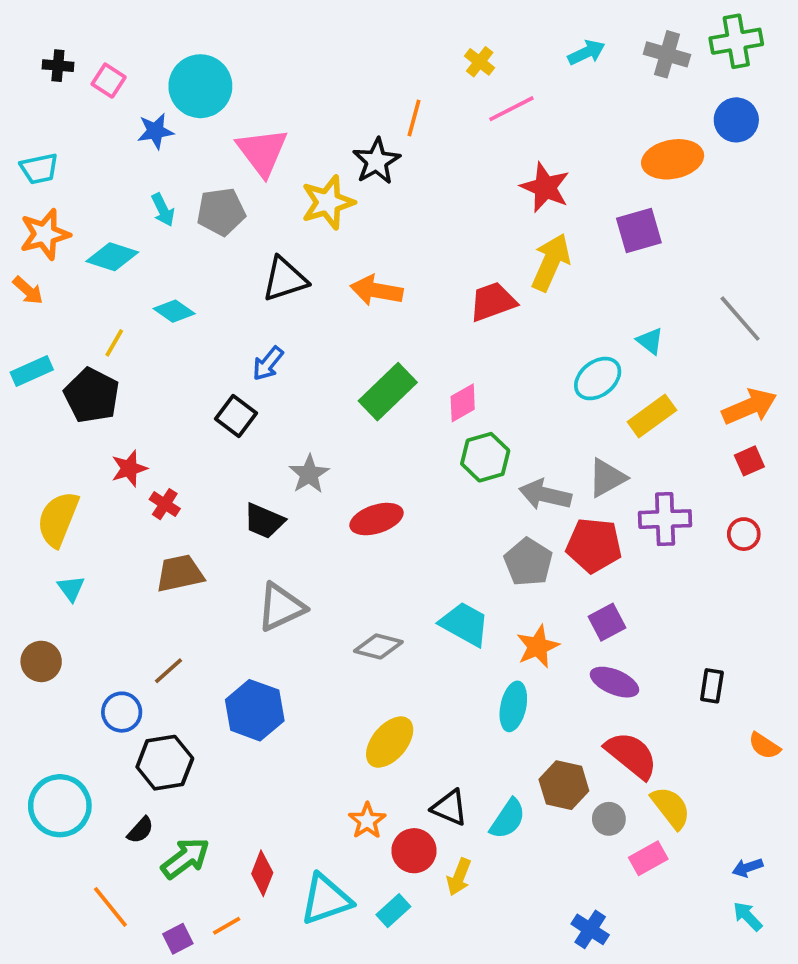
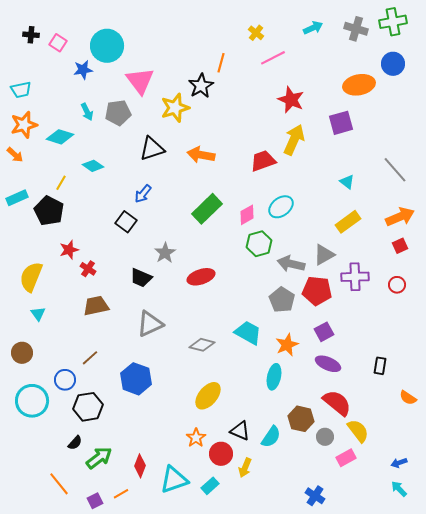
cyan ellipse: (598, 379) -> (281, 207), moved
cyan circle: (60, 806) -> (32, 401), moved

